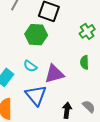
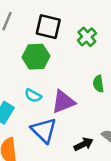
green cross: (87, 31) -> (87, 37), moved
black arrow: (67, 110) -> (83, 144), turned 63

